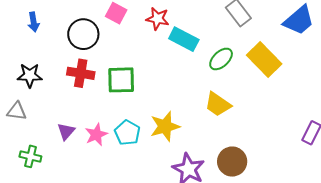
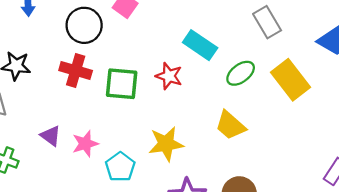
red star: (158, 19) -> (169, 76), moved
purple triangle: (66, 131) -> (51, 136), turned -42
cyan pentagon: (127, 133) -> (120, 167), moved

